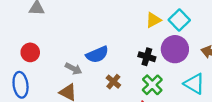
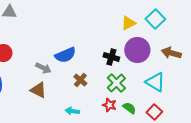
yellow triangle: (153, 20) -> (128, 23), moved
cyan square: (179, 20) -> (155, 19), moved

